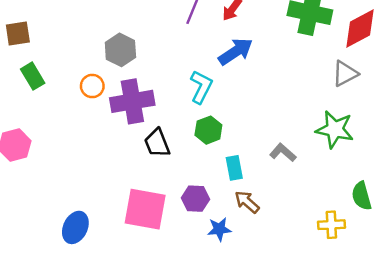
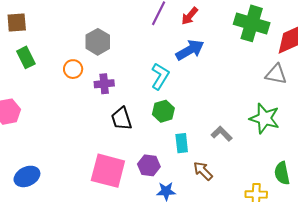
gray triangle: (345, 74) -> (276, 74), turned 35
purple cross: (132, 101) -> (104, 84), size x0.6
brown arrow: (247, 202) -> (203, 171), moved
blue ellipse: (75, 227) -> (27, 176), moved, turned 35

